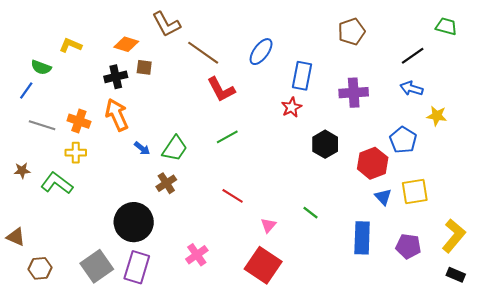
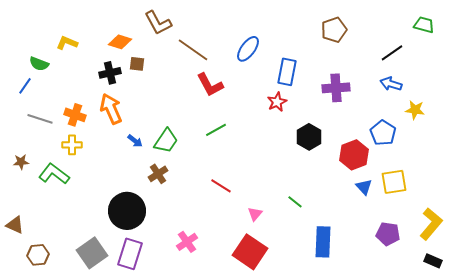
blue rectangle: (362, 238) -> (323, 242), moved

